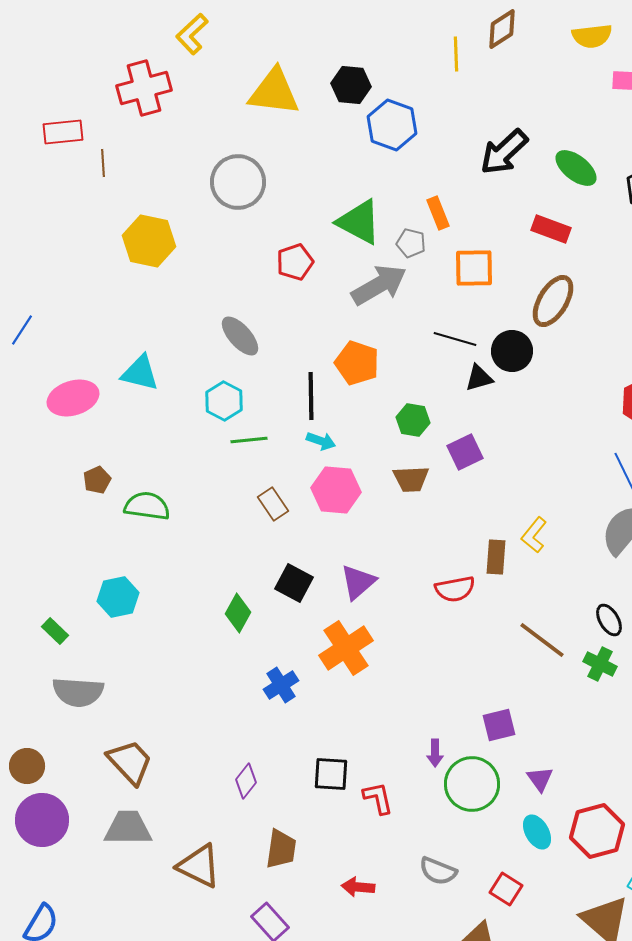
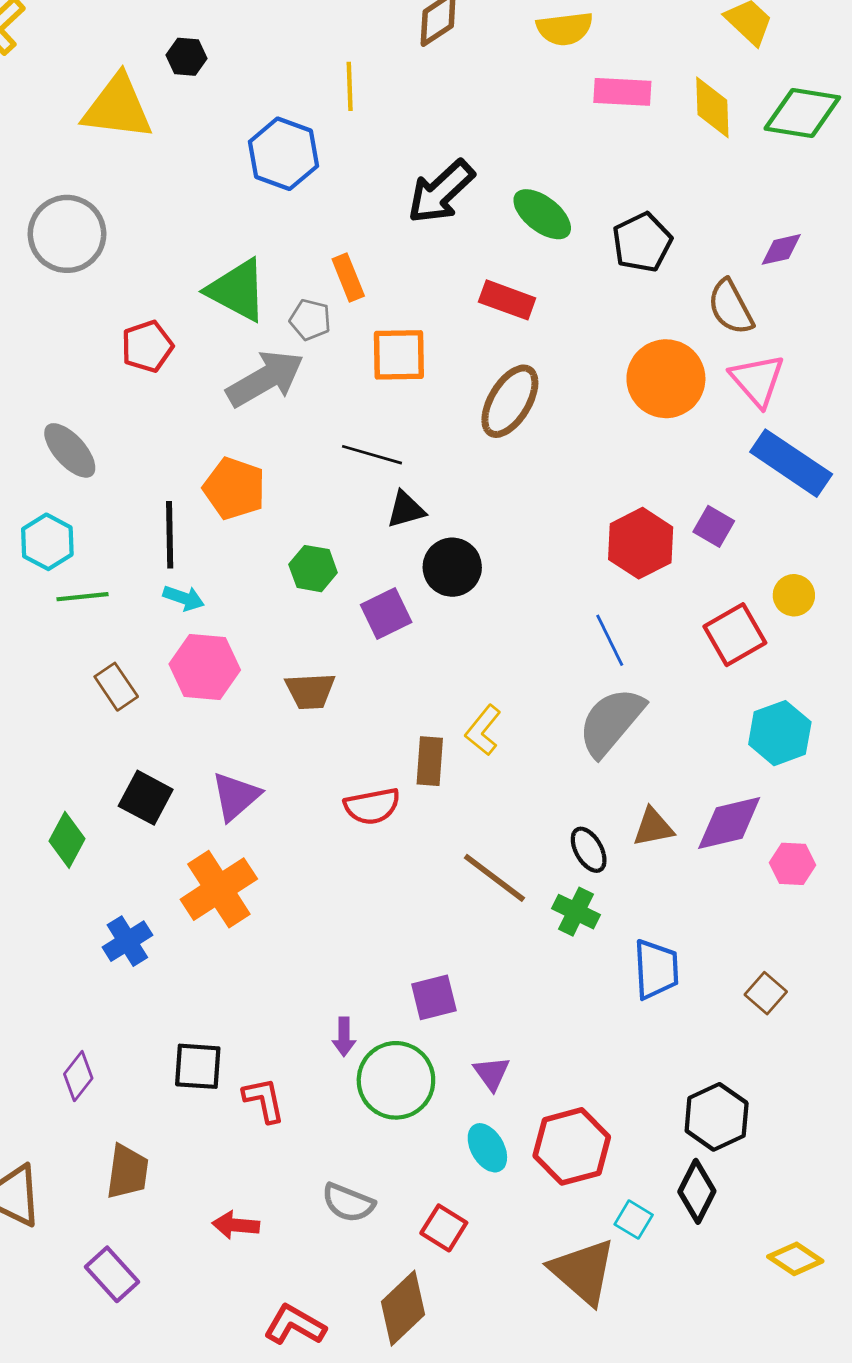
yellow line: (456, 54) -> (350, 86), moved
black hexagon: (351, 85) -> (187, 57), moved, size x0.7
black circle: (512, 351) -> (452, 567), moved
brown trapezoid: (411, 479) -> (310, 691), moved

